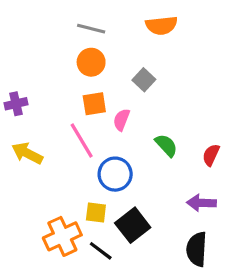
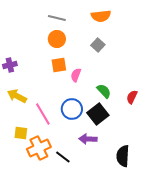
gray square: (144, 80) -> (98, 45), moved
pink line: (82, 140) -> (43, 114), moved
purple arrow: (201, 203) -> (88, 139), moved
yellow square: (96, 212) -> (21, 133), moved
black square: (133, 225) -> (98, 114), moved

